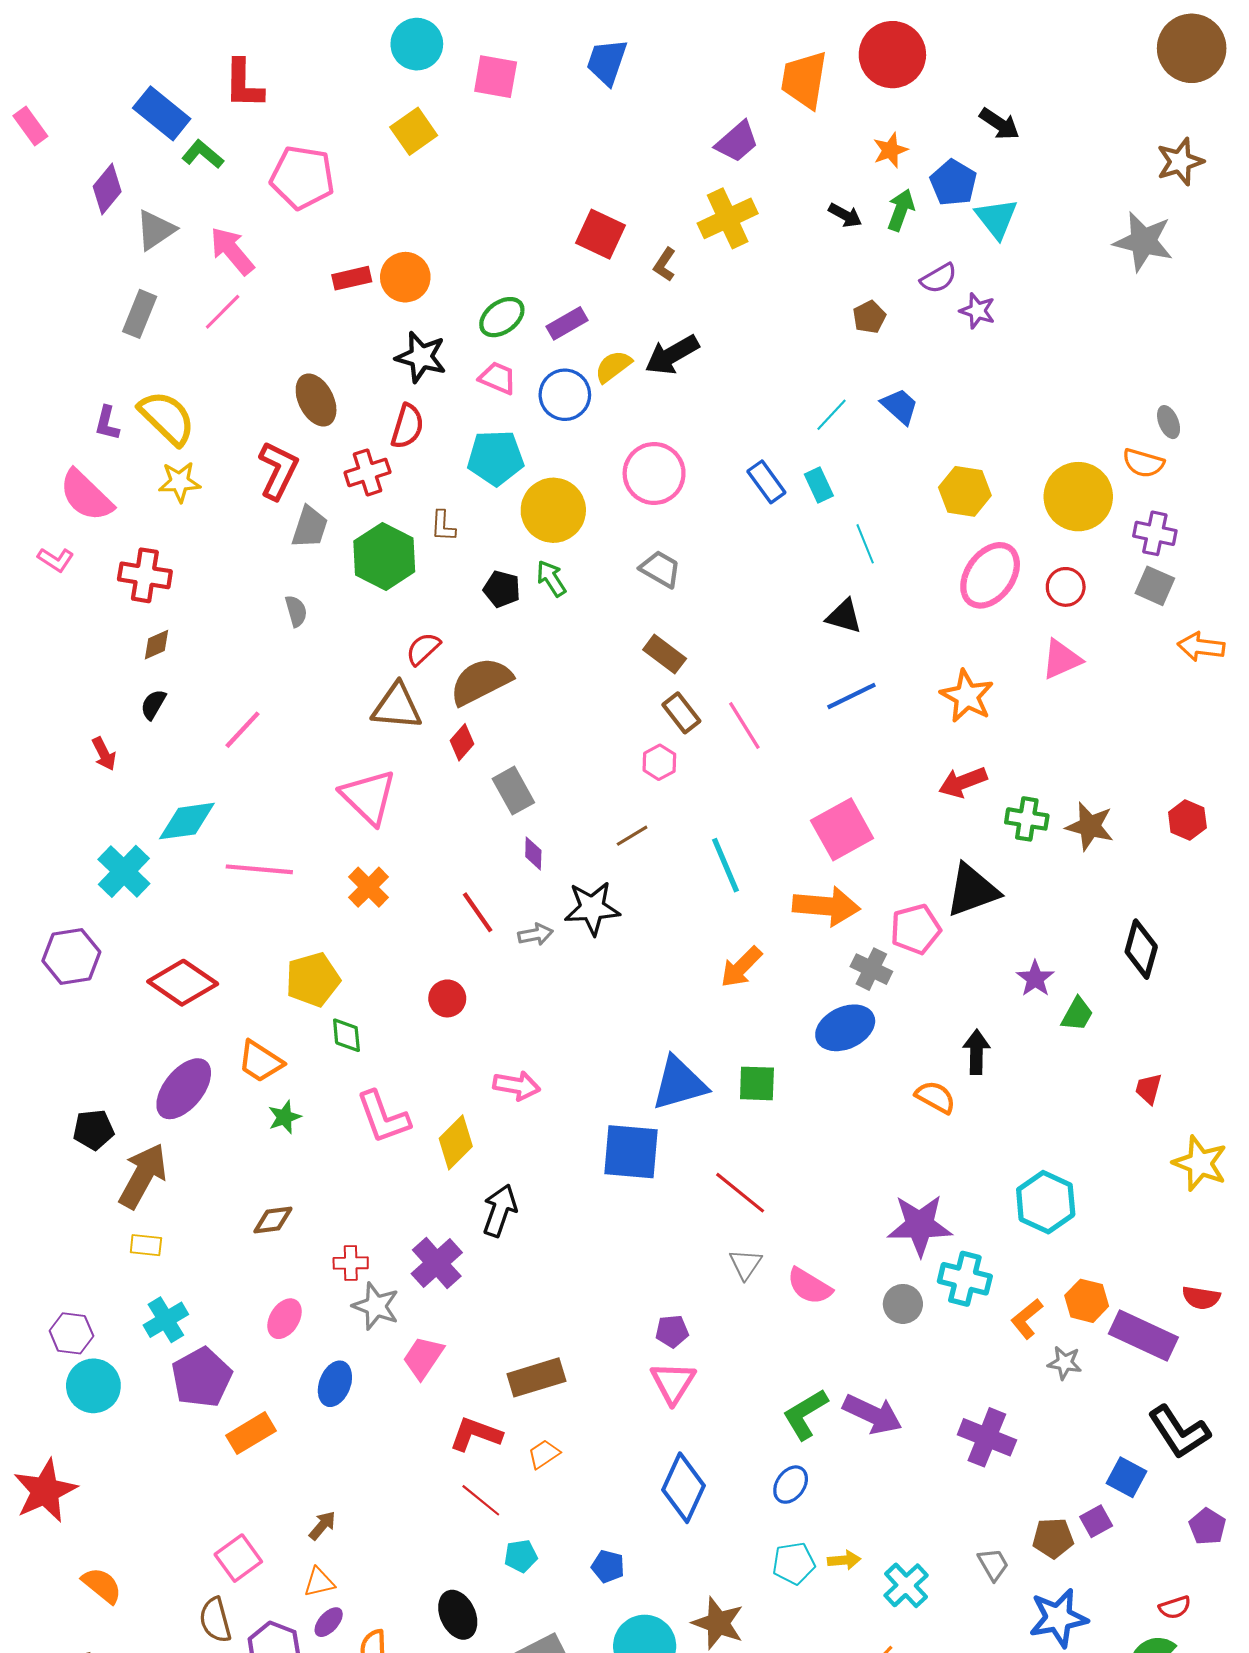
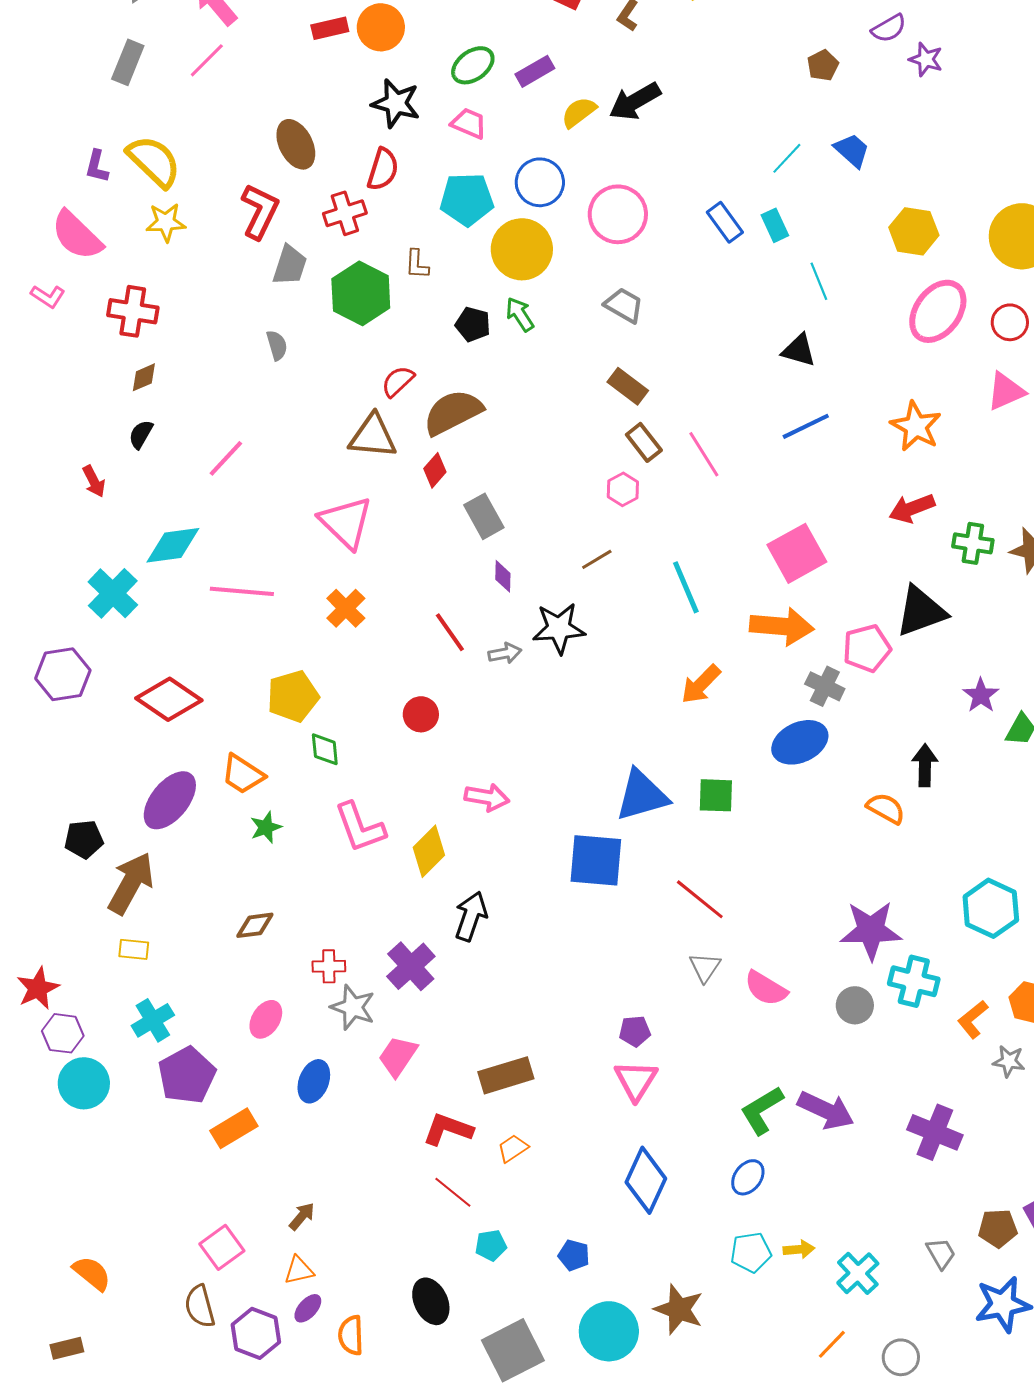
blue circle: (565, 395) -> (540, 182), moved
red star: (45, 1491) -> (38, 988), moved, size x0.7

